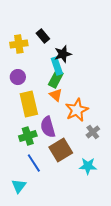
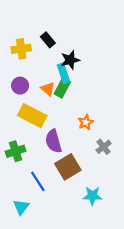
orange triangle: (56, 95) -> (48, 89), moved
yellow rectangle: (29, 104) -> (32, 116), turned -50
orange star: (77, 110) -> (86, 122), size x0.6
green cross: (28, 136) -> (16, 151), moved
cyan star: (88, 166) -> (92, 196), moved

